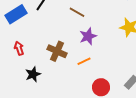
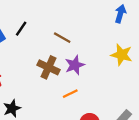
brown cross: (57, 51) -> (48, 67), moved

